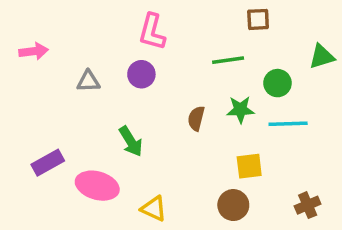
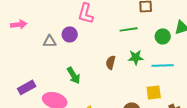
purple circle: (141, 74) -> (70, 34), moved
green circle: (277, 83) -> (163, 36), moved
yellow square: (249, 166) -> (154, 92), moved

